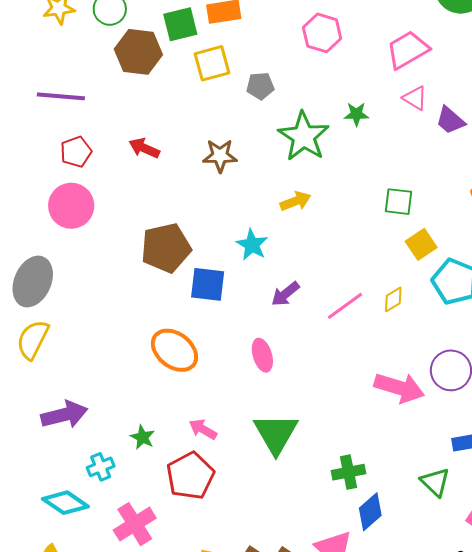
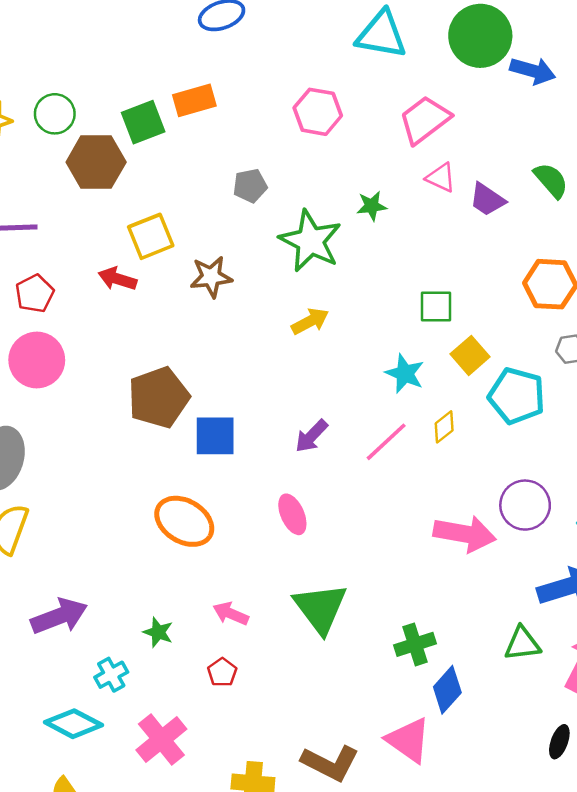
yellow square: (212, 63) -> (151, 236), moved
cyan star: (252, 245) -> (405, 374), moved
red pentagon: (190, 476) -> (222, 672), size x0.5
green triangle: (435, 482) -> (522, 644), turned -44

